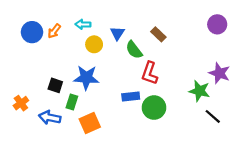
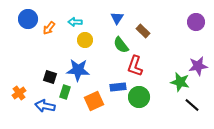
blue circle: (32, 32) -> (28, 19), moved
blue triangle: (117, 33) -> (117, 18), moved
purple star: (219, 73) -> (198, 66), turned -30
orange square: (90, 123) -> (94, 101), moved

